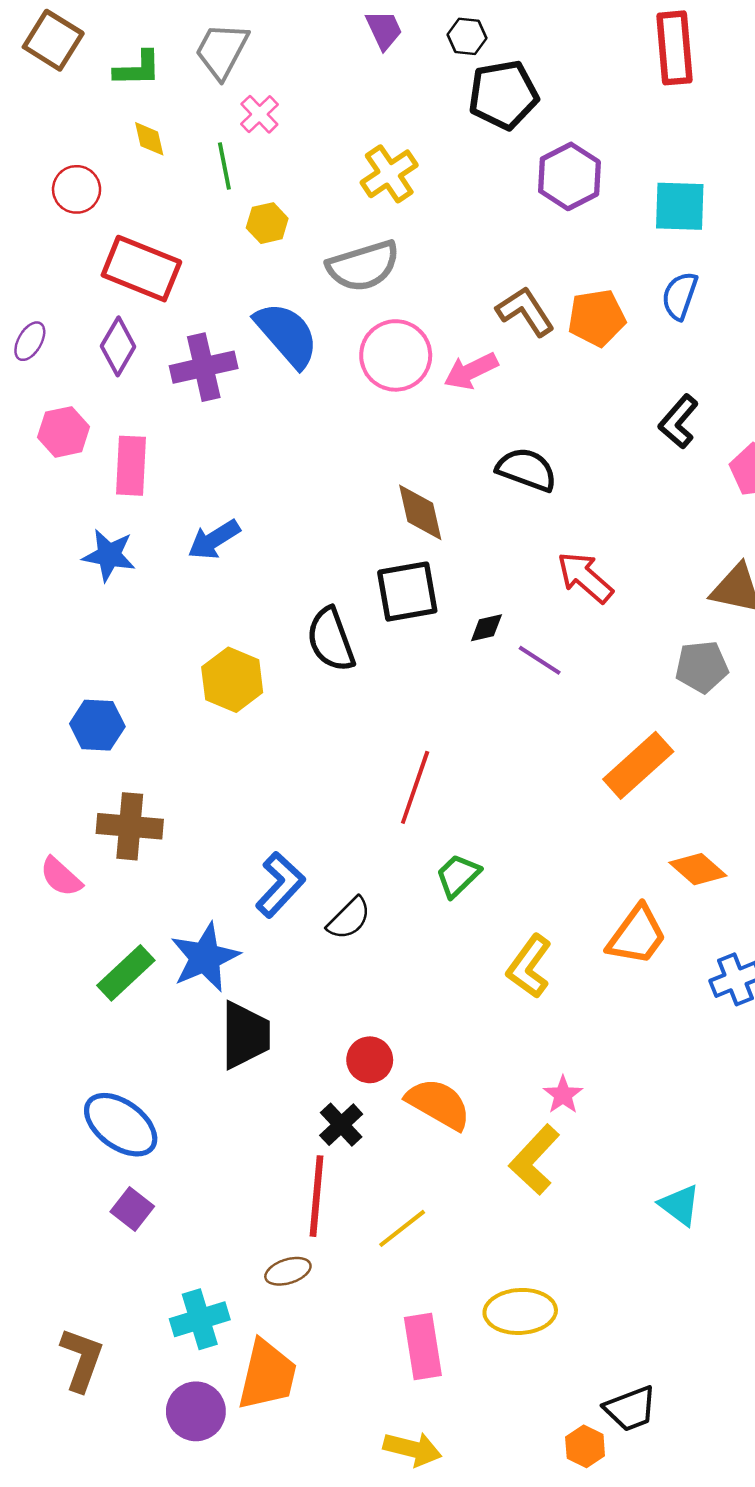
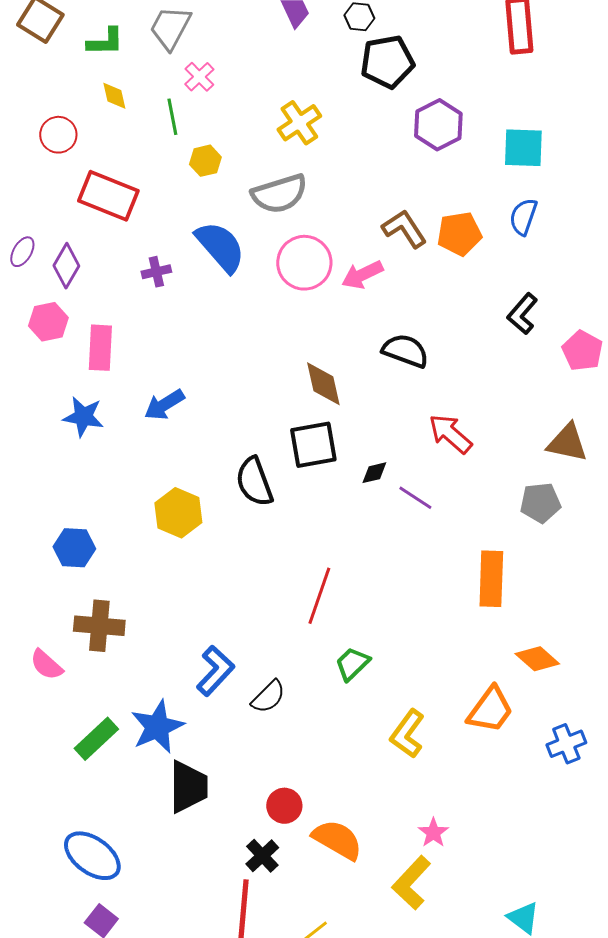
purple diamond: (118, 346) -> (66, 266), moved
purple cross: (204, 367) -> (156, 272), size x0.6
orange rectangle: (638, 765) -> (491, 579), turned -46

